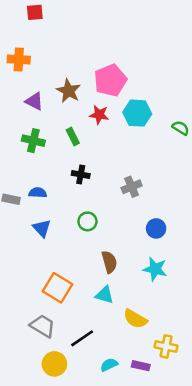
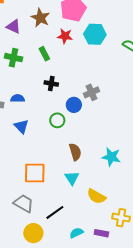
blue circle: (156, 228) -> (74, 105), moved
orange square: (58, 288) -> (35, 173), turned -30
cyan triangle: (105, 295) -> (72, 178), turned 42

